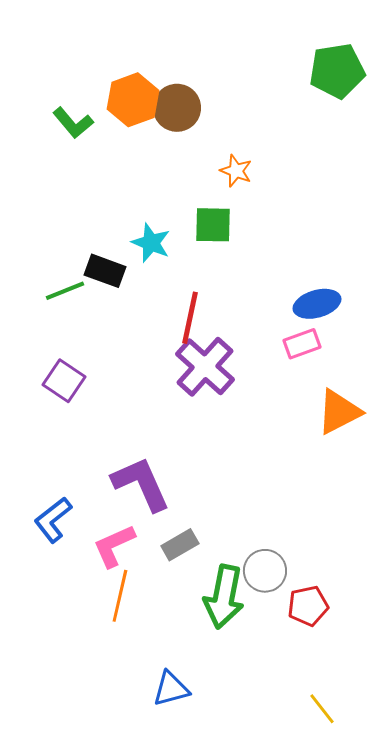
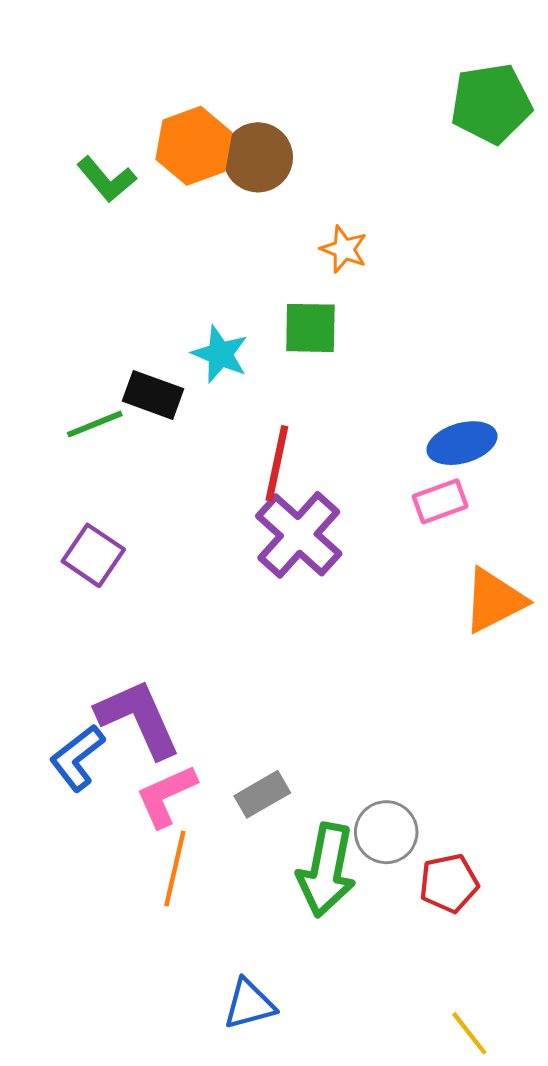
purple L-shape: (141, 484) -> (138, 718), moved

